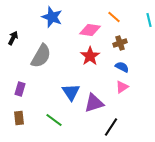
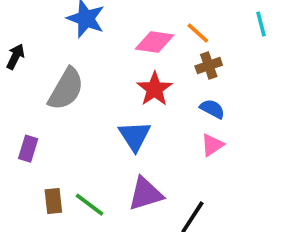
orange line: (114, 17) -> (198, 33), moved
blue triangle: (71, 92) -> (135, 136), moved
purple triangle: (94, 103) -> (145, 194), moved
brown rectangle: (19, 118) -> (53, 201), moved

